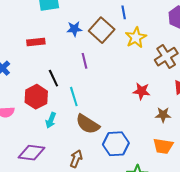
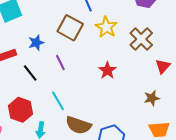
blue star: (74, 29) -> (36, 43), moved
black line: (53, 78) -> (30, 73), moved
red star: (141, 91) -> (107, 70), moved, turned -30

